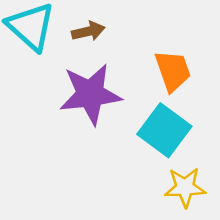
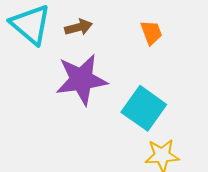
orange trapezoid: (173, 71) -> (151, 33), moved, size x0.7

